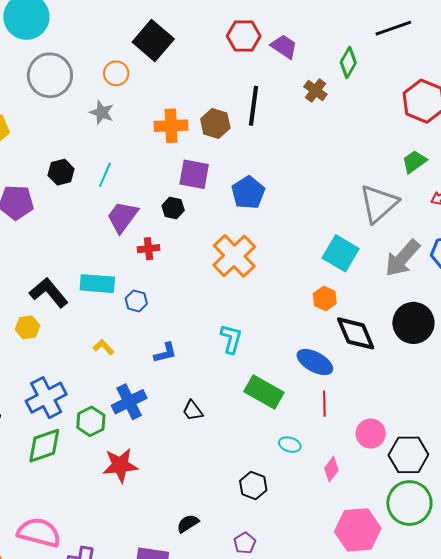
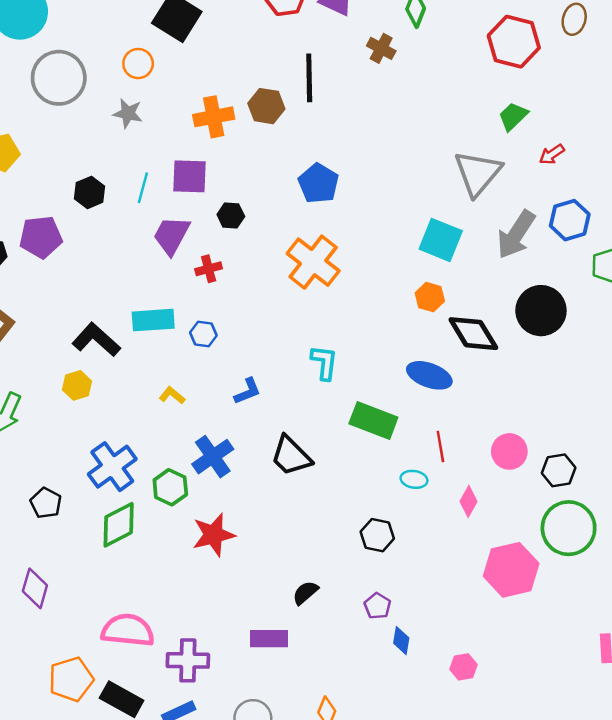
purple square: (194, 174) -> (190, 176), moved
red line: (324, 404) -> (440, 446), moved
black trapezoid: (193, 411) -> (291, 456), size x1.6
black hexagon: (408, 455) -> (559, 470), size x0.7

